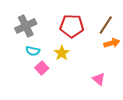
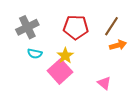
pink square: (42, 68) -> (60, 71), moved, size x1.6

